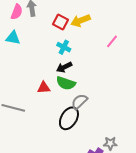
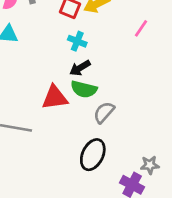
red triangle: (44, 88) -> (55, 98), size x1.5
black ellipse: (69, 118) -> (93, 155), moved

